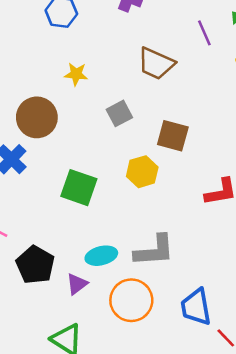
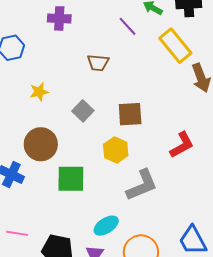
brown trapezoid: (156, 63) -> (98, 63), size x0.7
brown circle: (37, 117) -> (41, 144), moved
gray L-shape: (154, 251) -> (142, 185), moved

